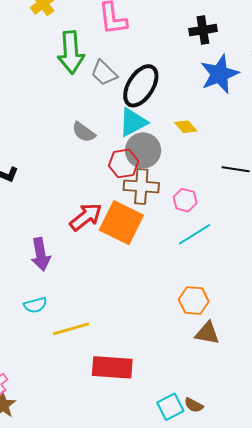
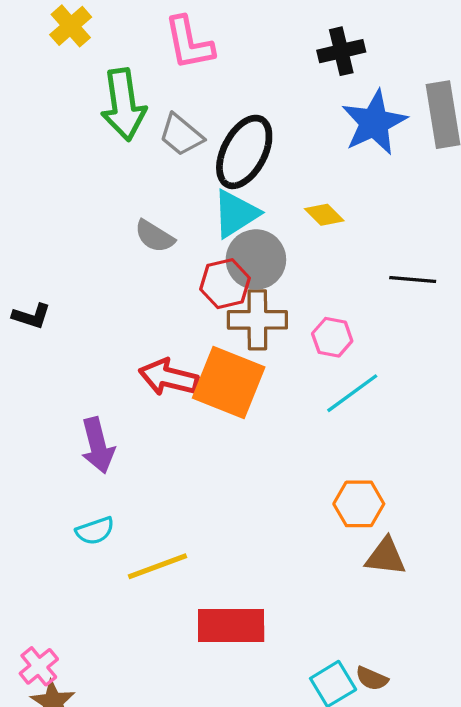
red arrow: (86, 217) -> (168, 377), turned -124

